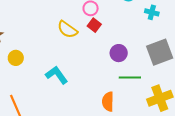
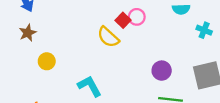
red square: (94, 25) -> (123, 20), moved

